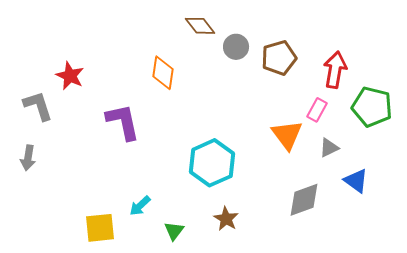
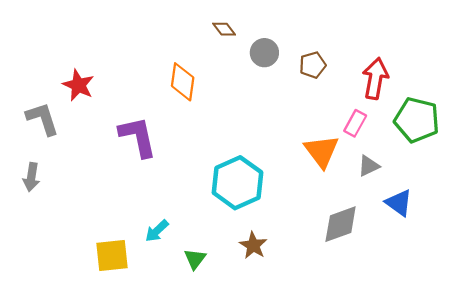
brown diamond: (200, 26) -> (224, 29), size x0.7
brown pentagon: (279, 58) -> (313, 65), size x0.7

